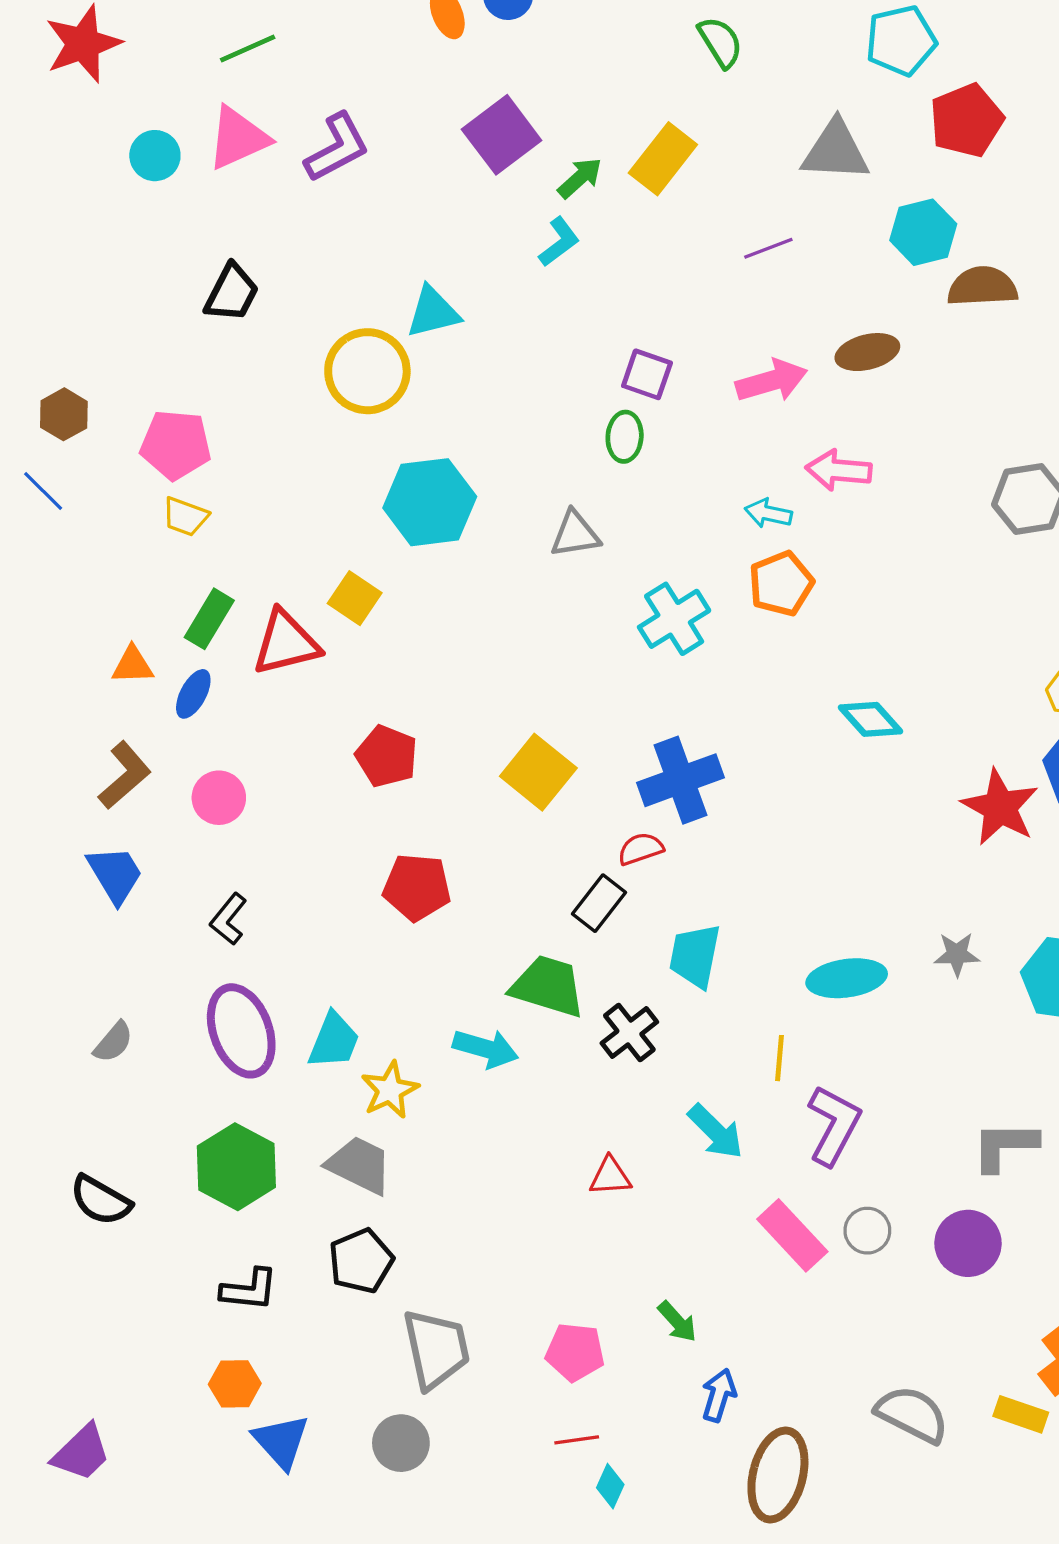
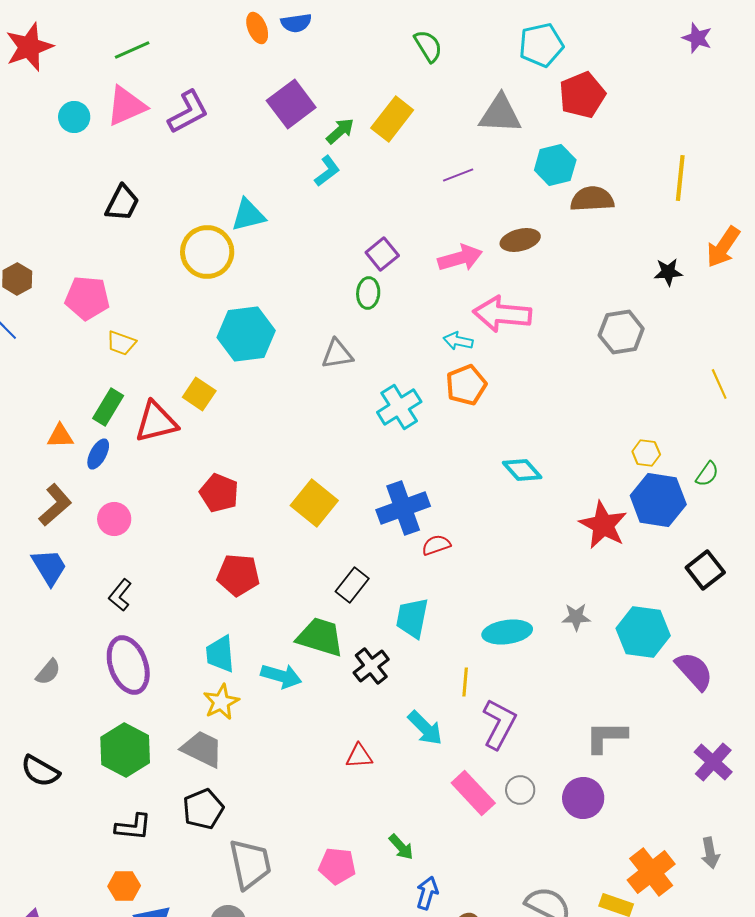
purple square: (647, 374) -> (382, 254), turned 32
pink arrow: (839, 470) -> (502, 314), size x1.4
yellow trapezoid: (185, 517) -> (121, 343), moved
red semicircle: (641, 849) -> (436, 545), moved
cyan trapezoid: (334, 1041) -> (220, 654), moved, turned 153

